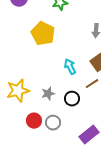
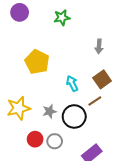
yellow pentagon: (43, 34) -> (37, 62), moved
black circle: (72, 99) -> (74, 116), size x1.5

